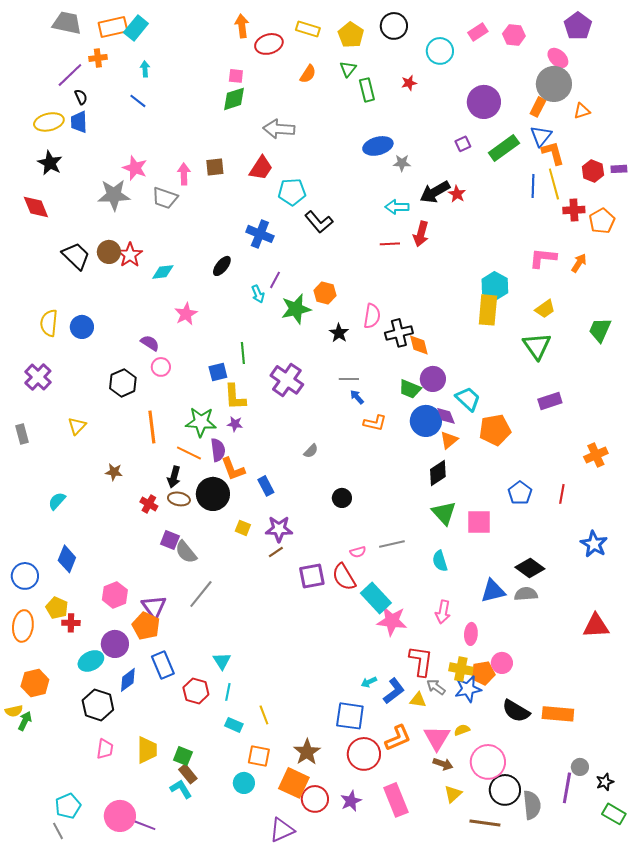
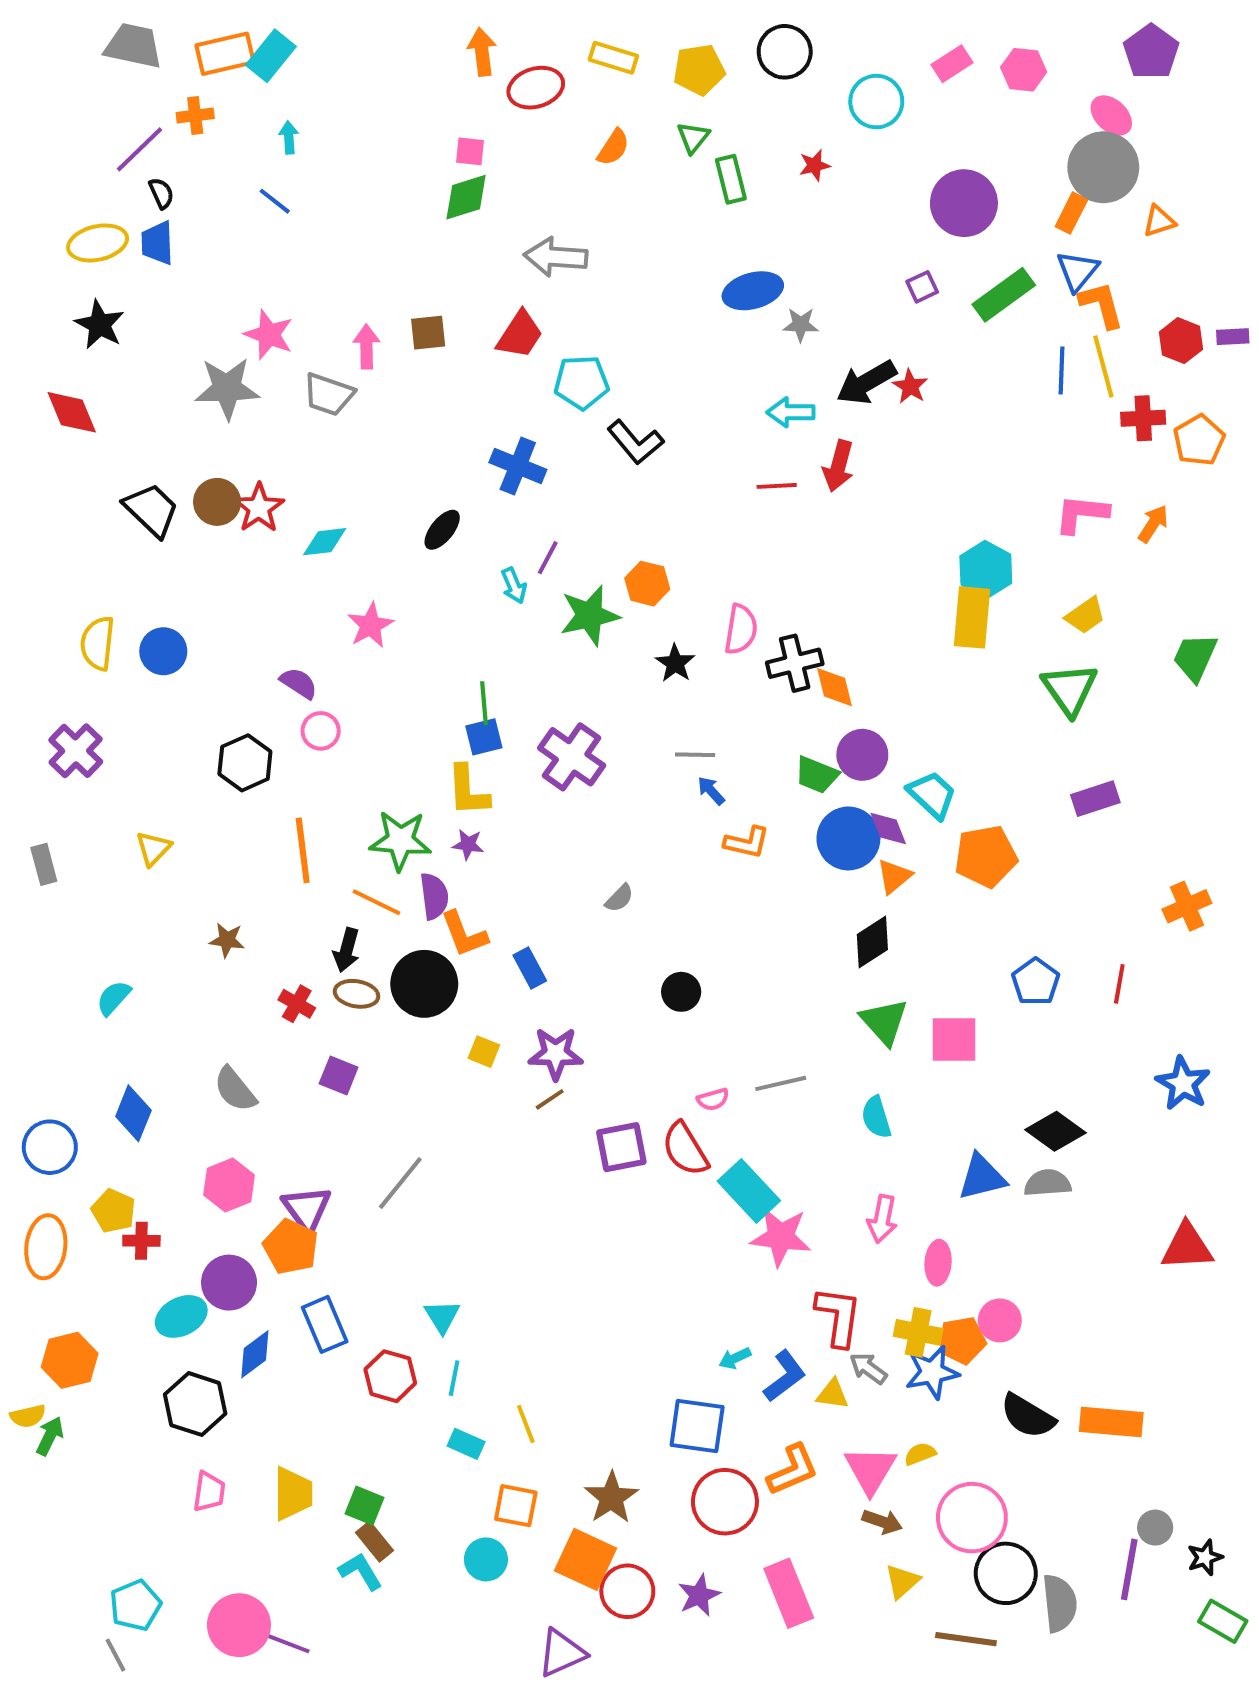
yellow pentagon: (351, 35) -> (699, 70), turned 30
blue square: (218, 372) -> (484, 737), moved
gray semicircle: (186, 552) -> (235, 1089), moved

